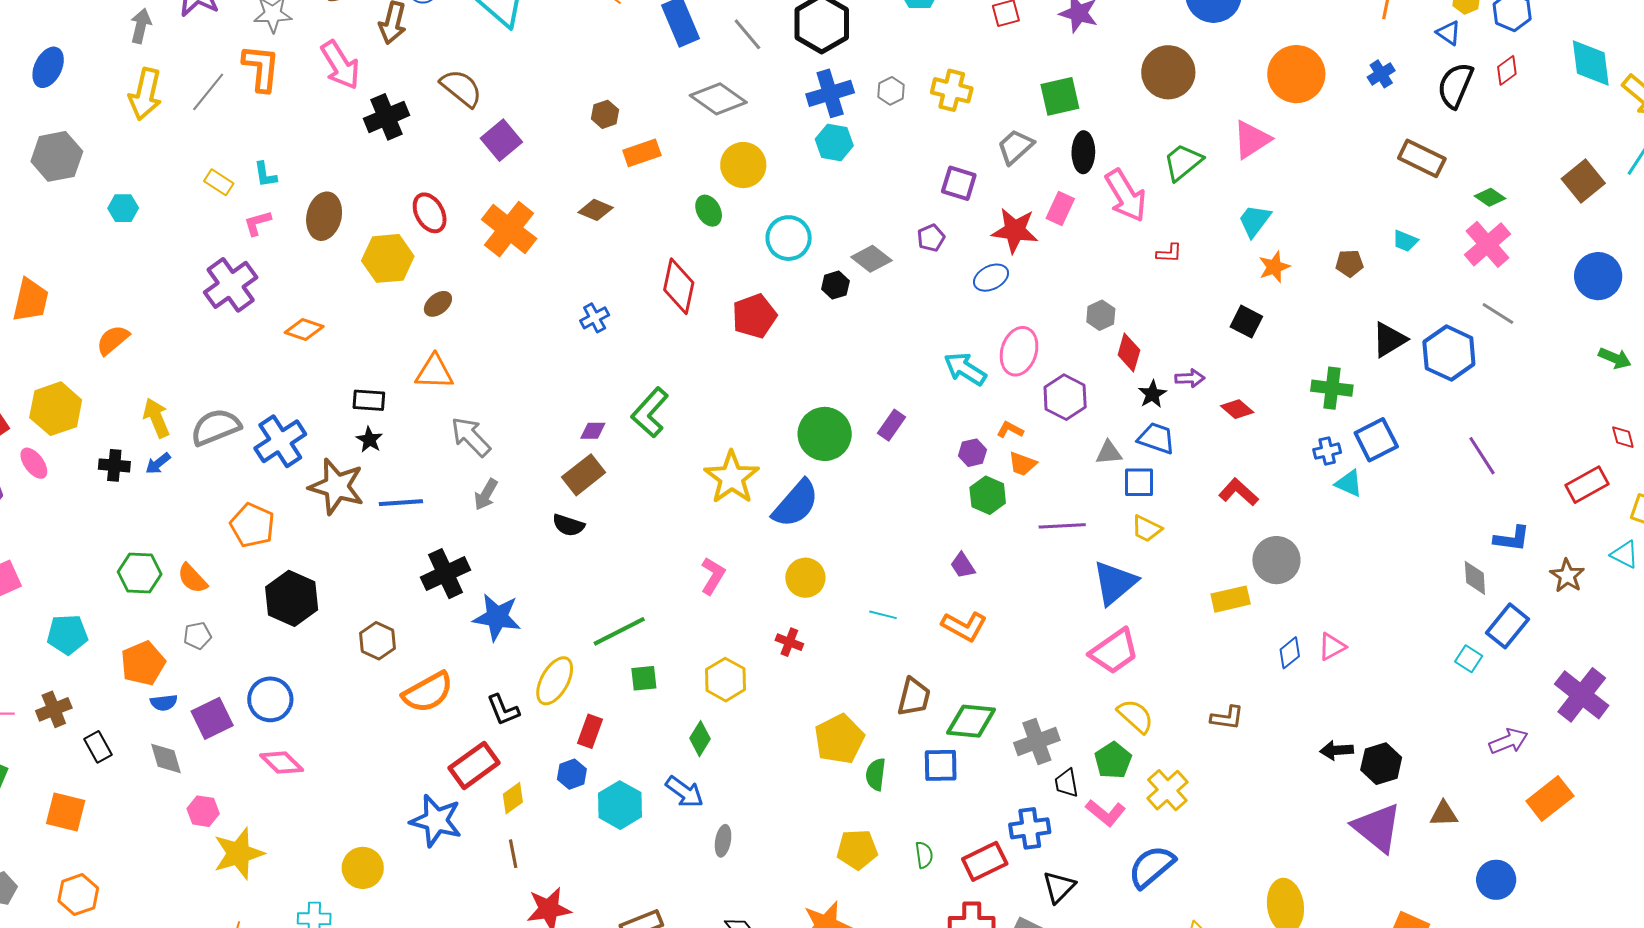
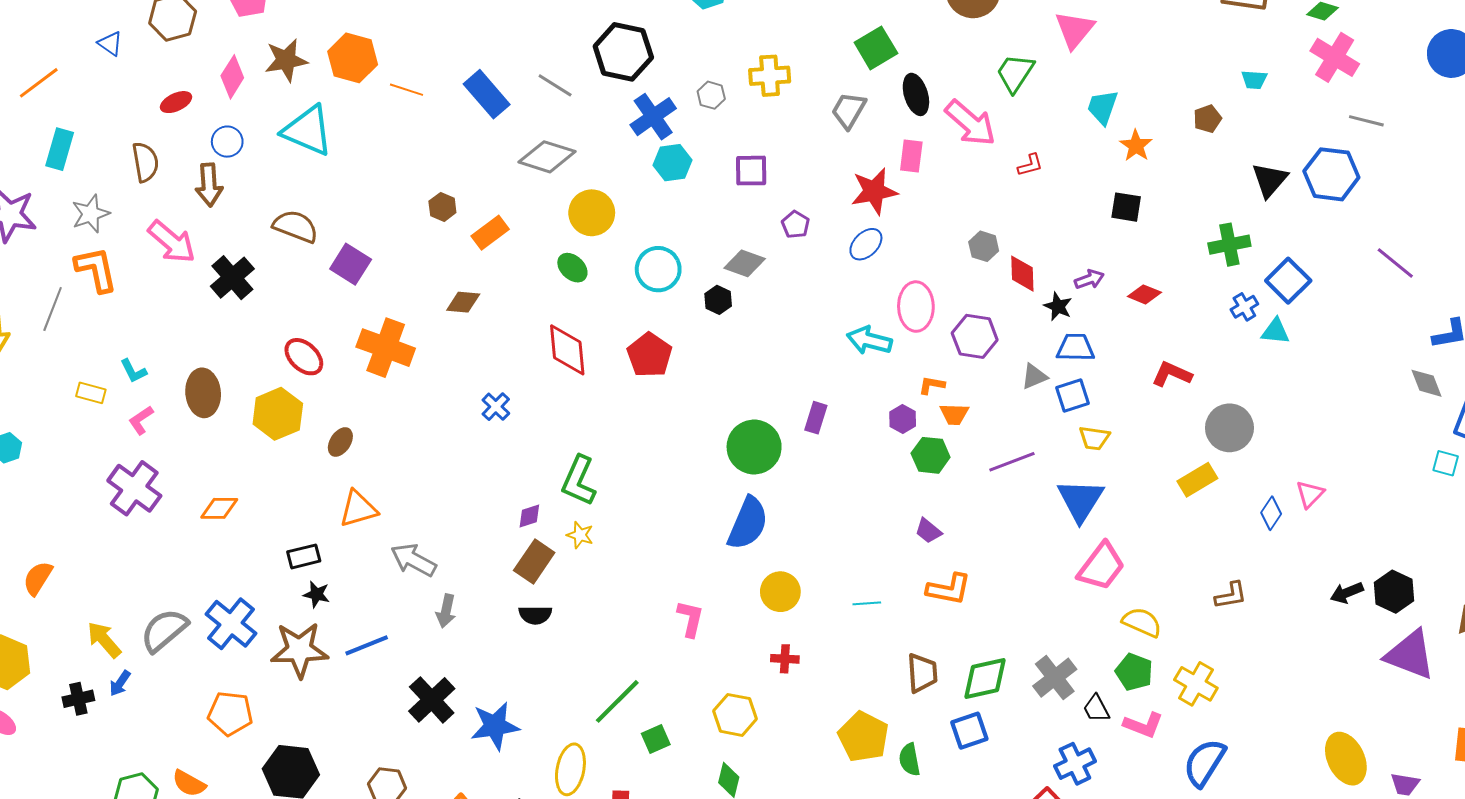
purple square: (959, 183) -> (751, 171), moved
yellow star: (732, 477) -> (580, 535), moved, size x0.5

